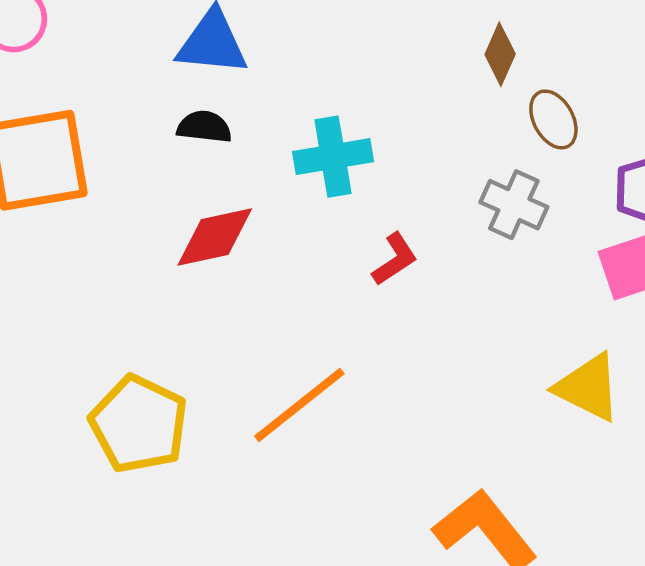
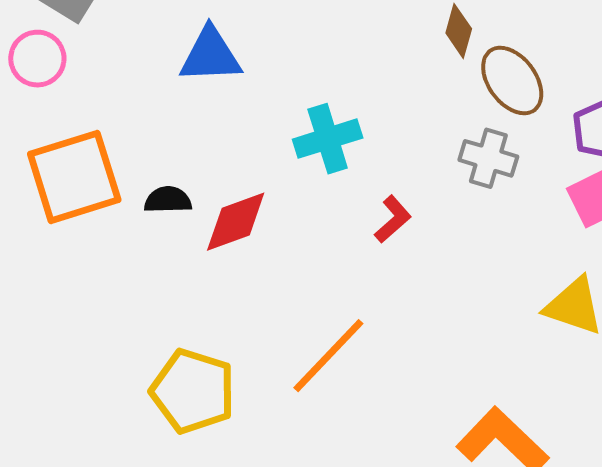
brown ellipse: (553, 119) -> (512, 81), size x1.4
black semicircle: (204, 127) -> (168, 200), moved

